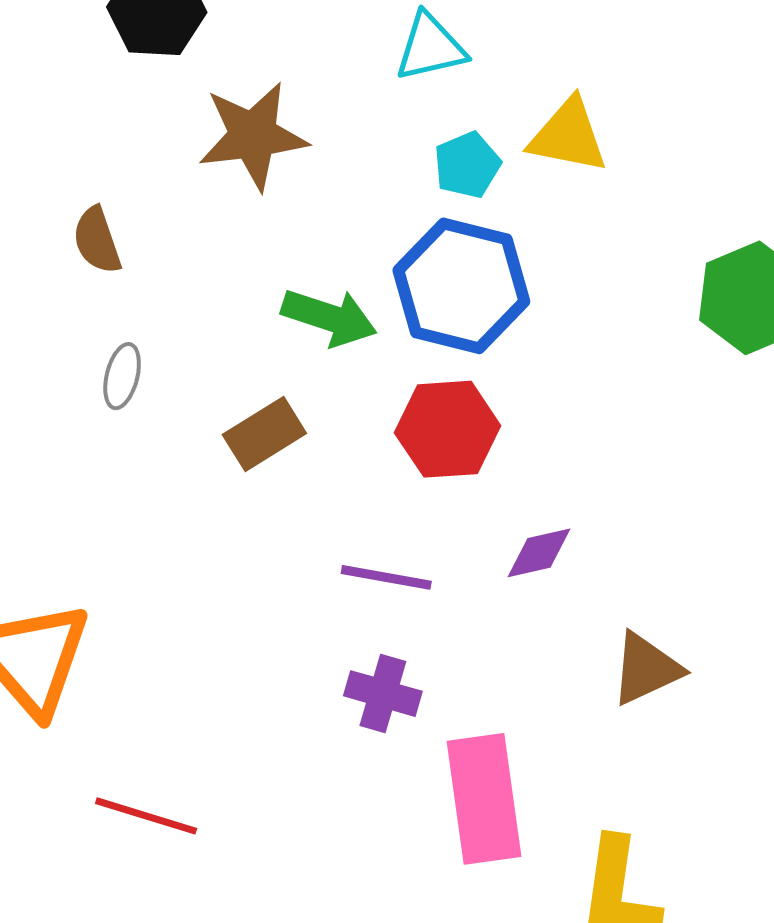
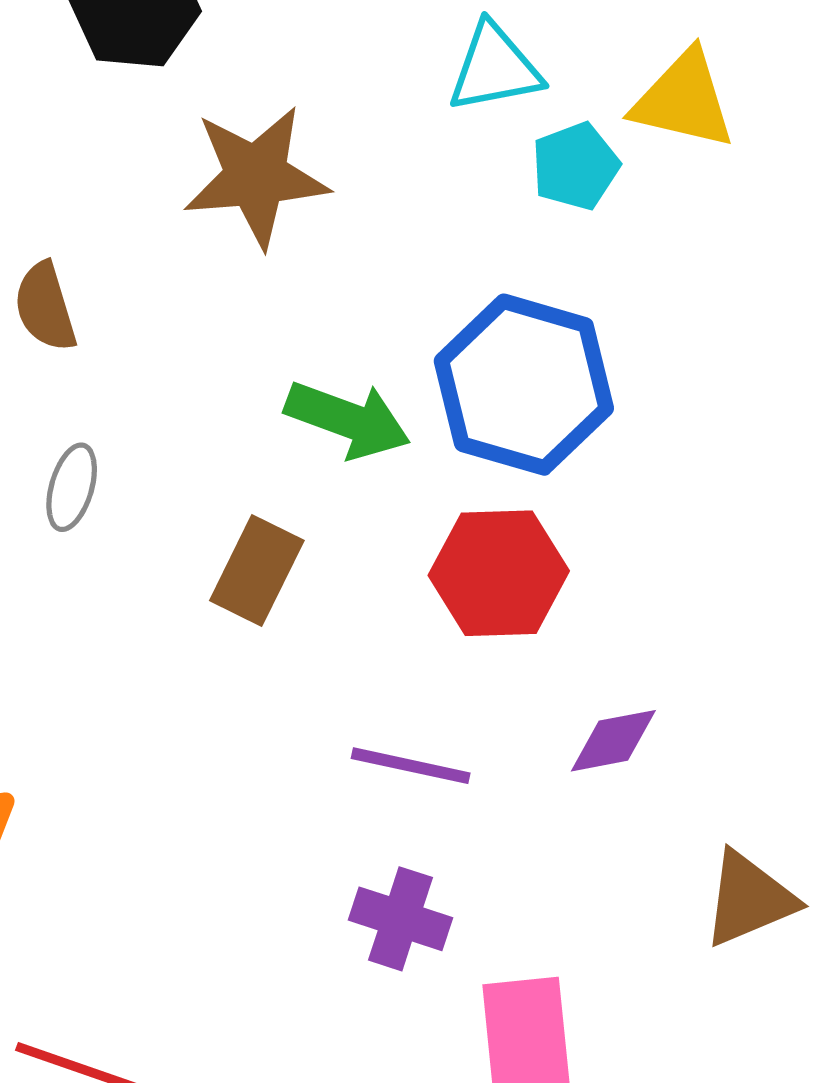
yellow triangle: (568, 136) -> (684, 100), moved
cyan pentagon: (467, 165) -> (575, 166), moved
brown rectangle: (264, 434) -> (257, 571), turned -34

